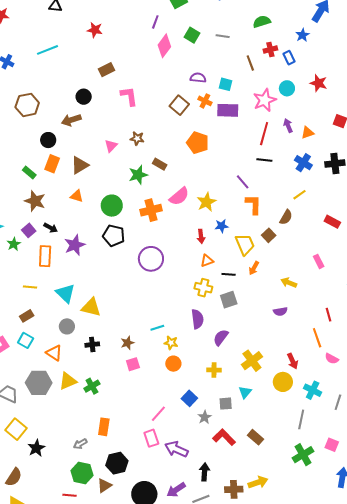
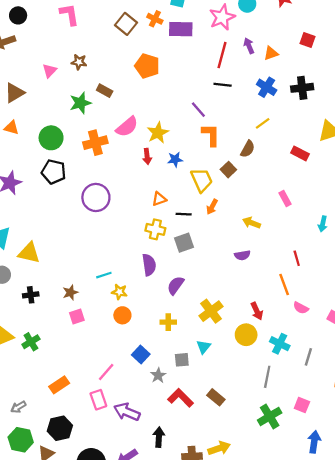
red arrow: (201, 236) -> (147, 156), moved
orange rectangle: (104, 427) -> (59, 385), moved, turned 48

